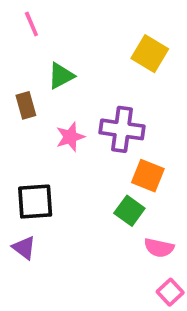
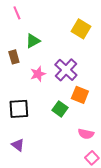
purple cross: (122, 129) -> (66, 70), turned 35
green square: (129, 211) -> (60, 109), moved
purple triangle: (24, 248) -> (18, 145), moved

